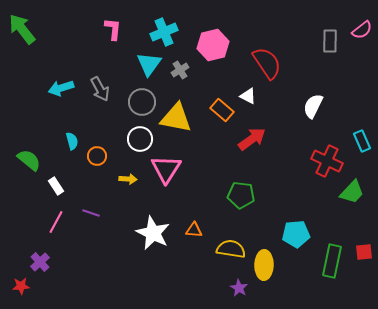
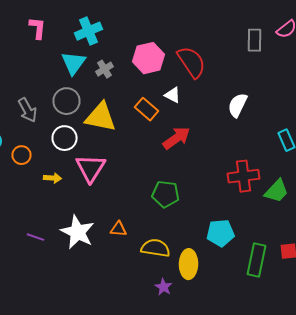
pink hexagon: (213, 45) -> (148, 58), moved
gray arrow: (100, 89) -> (28, 110), moved
red cross: (327, 161) -> (244, 176), moved, turned -32
purple line: (91, 213) -> (36, 237), moved

